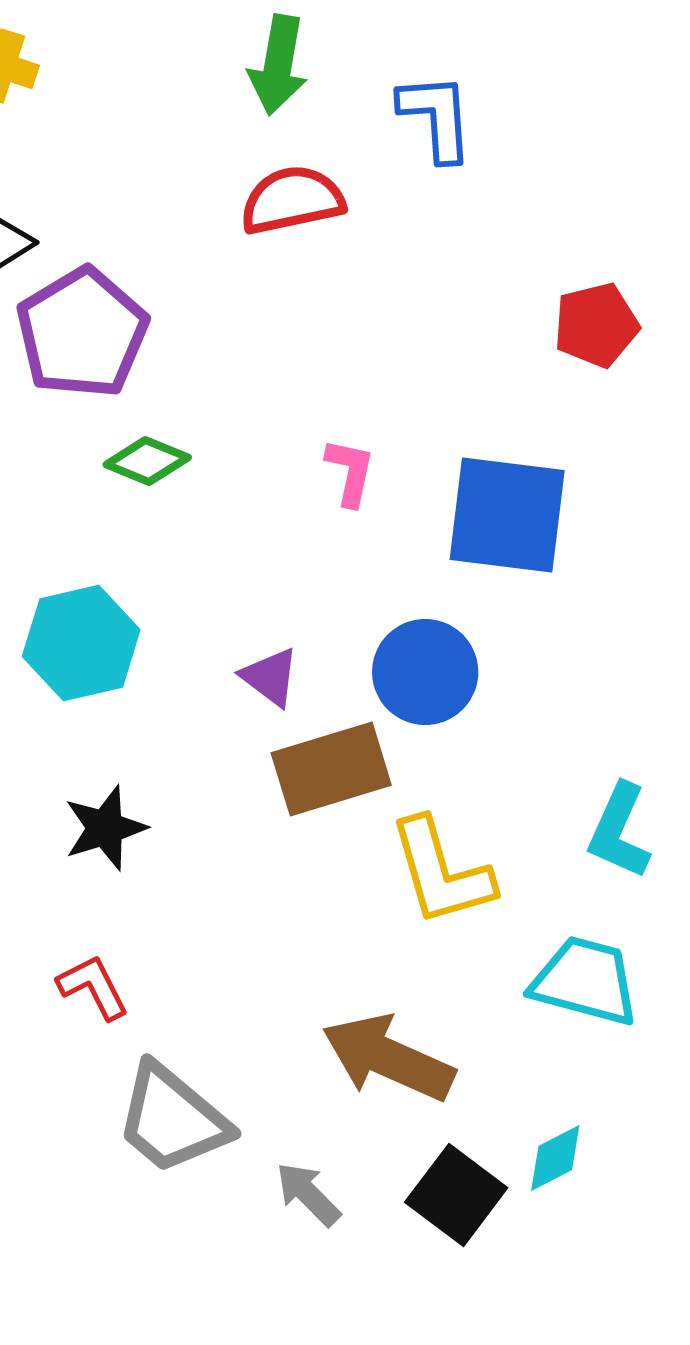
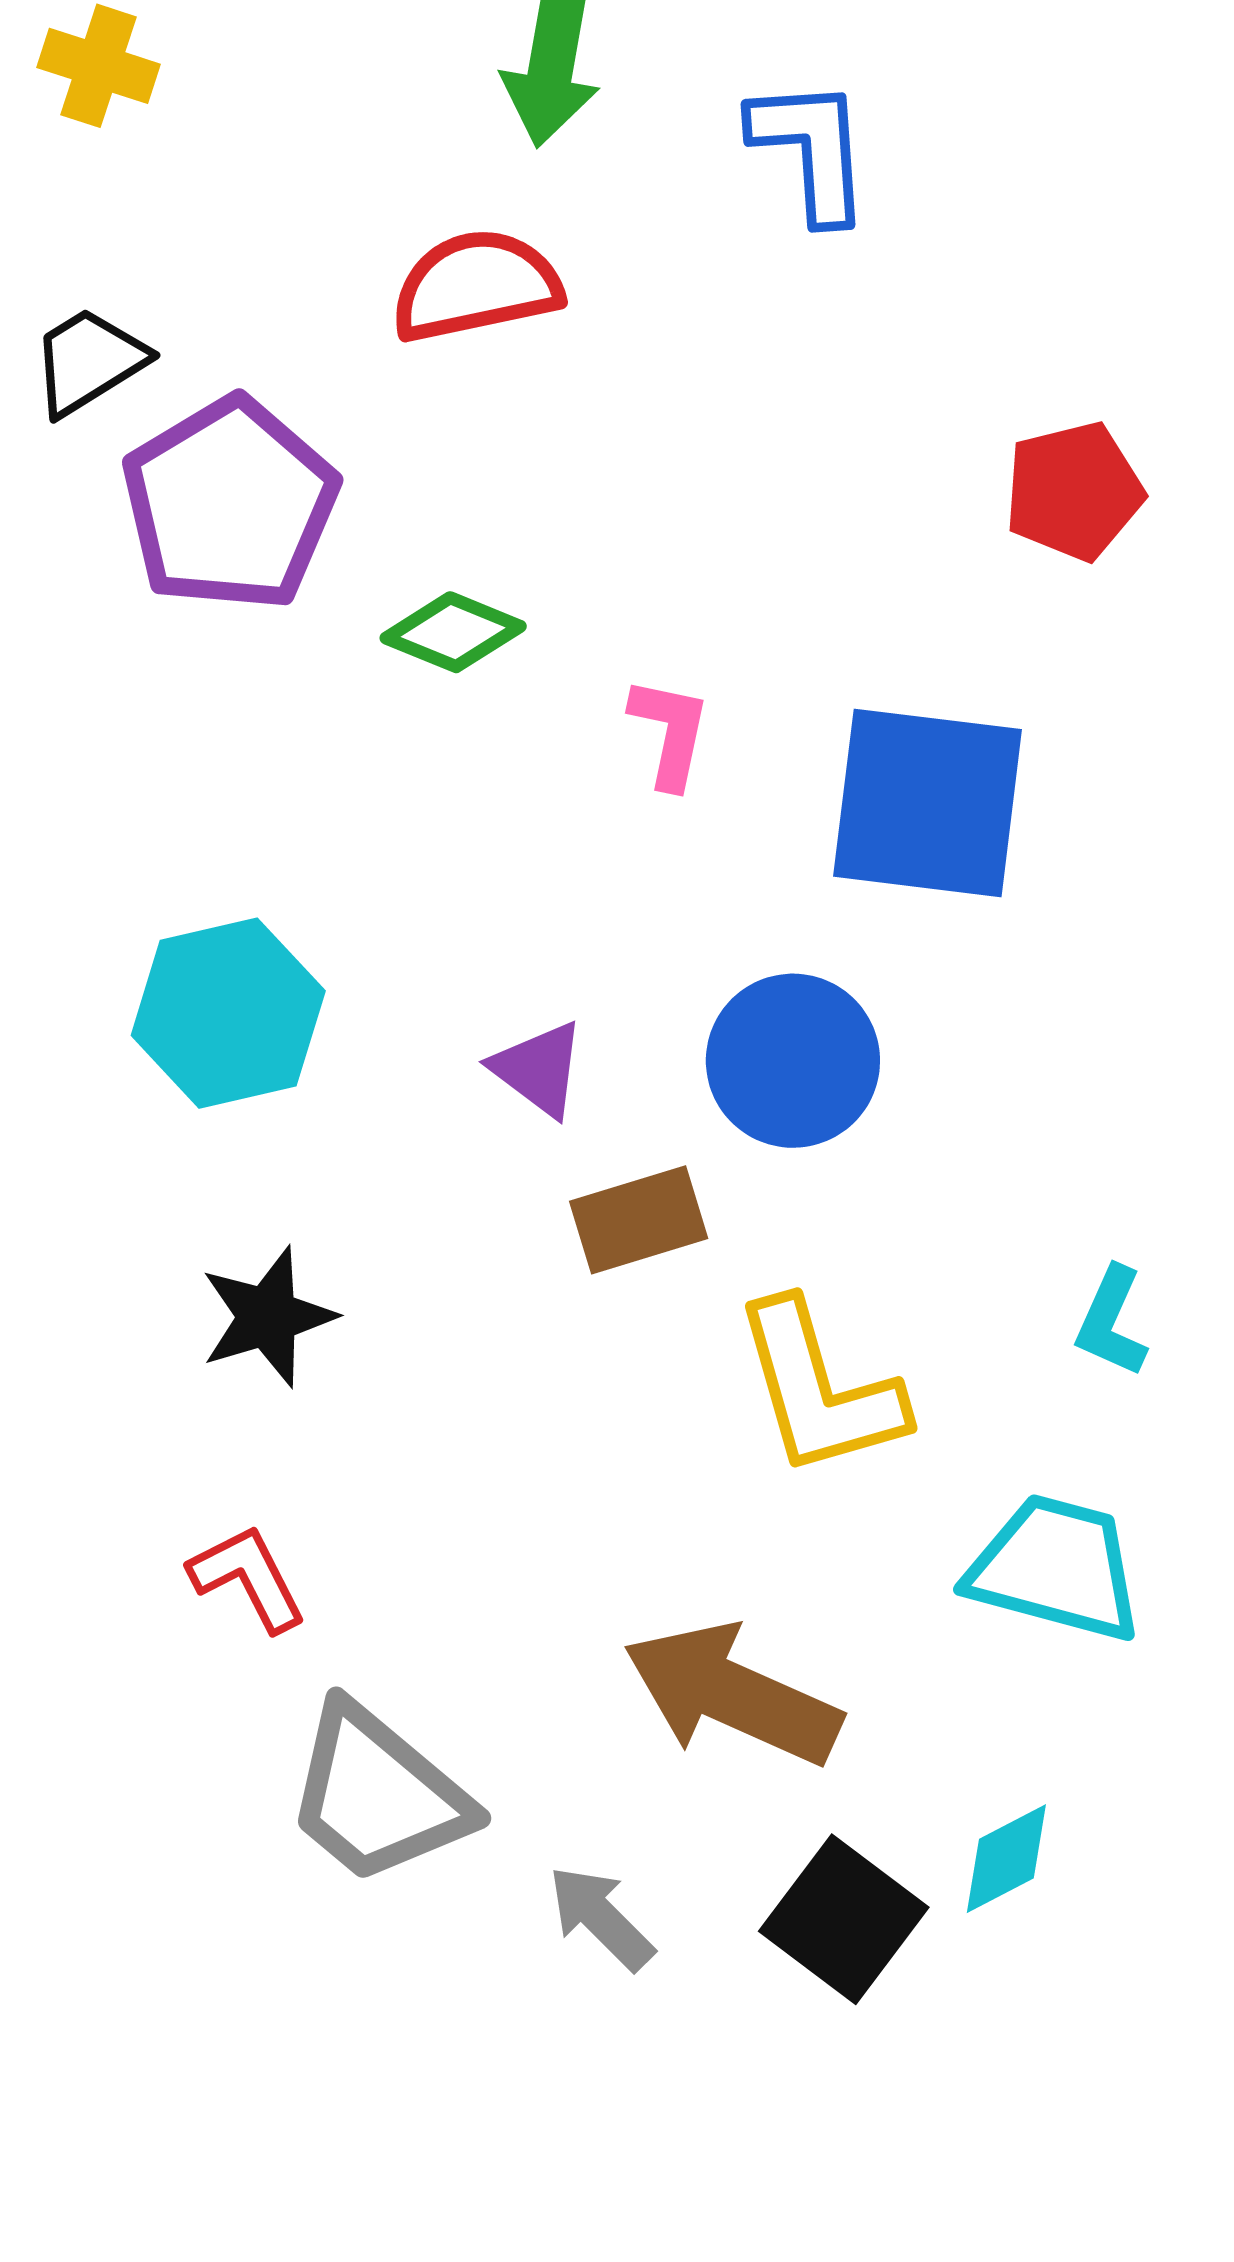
red semicircle: (292, 200) -> (476, 286), moved
green diamond: (147, 461) -> (453, 632), moved
brown rectangle: (331, 769) -> (639, 1220), size x0.7
cyan L-shape: (619, 831) -> (1111, 1322), size x0.7

